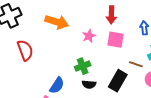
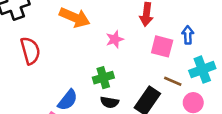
pink square: (116, 40) -> (162, 46), moved

